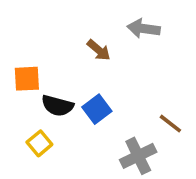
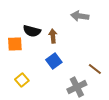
brown arrow: (99, 50) -> (53, 36), moved, turned -136
black semicircle: (57, 106) -> (32, 31), moved

